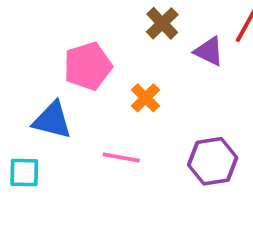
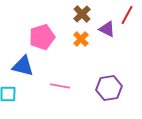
orange cross: (145, 98) -> (81, 39), moved

